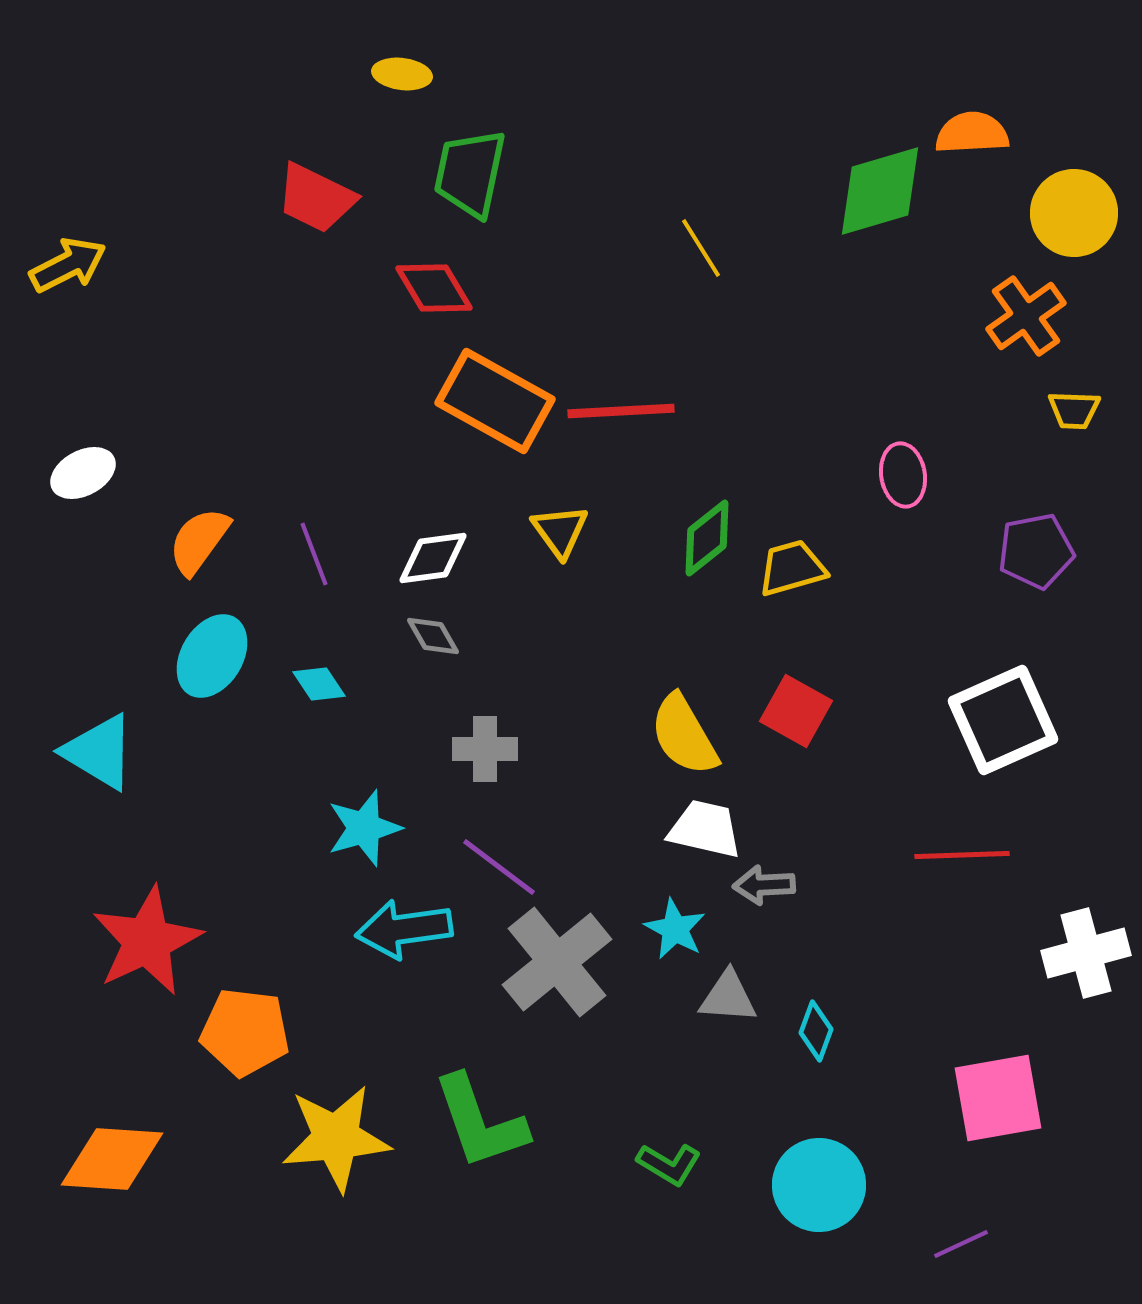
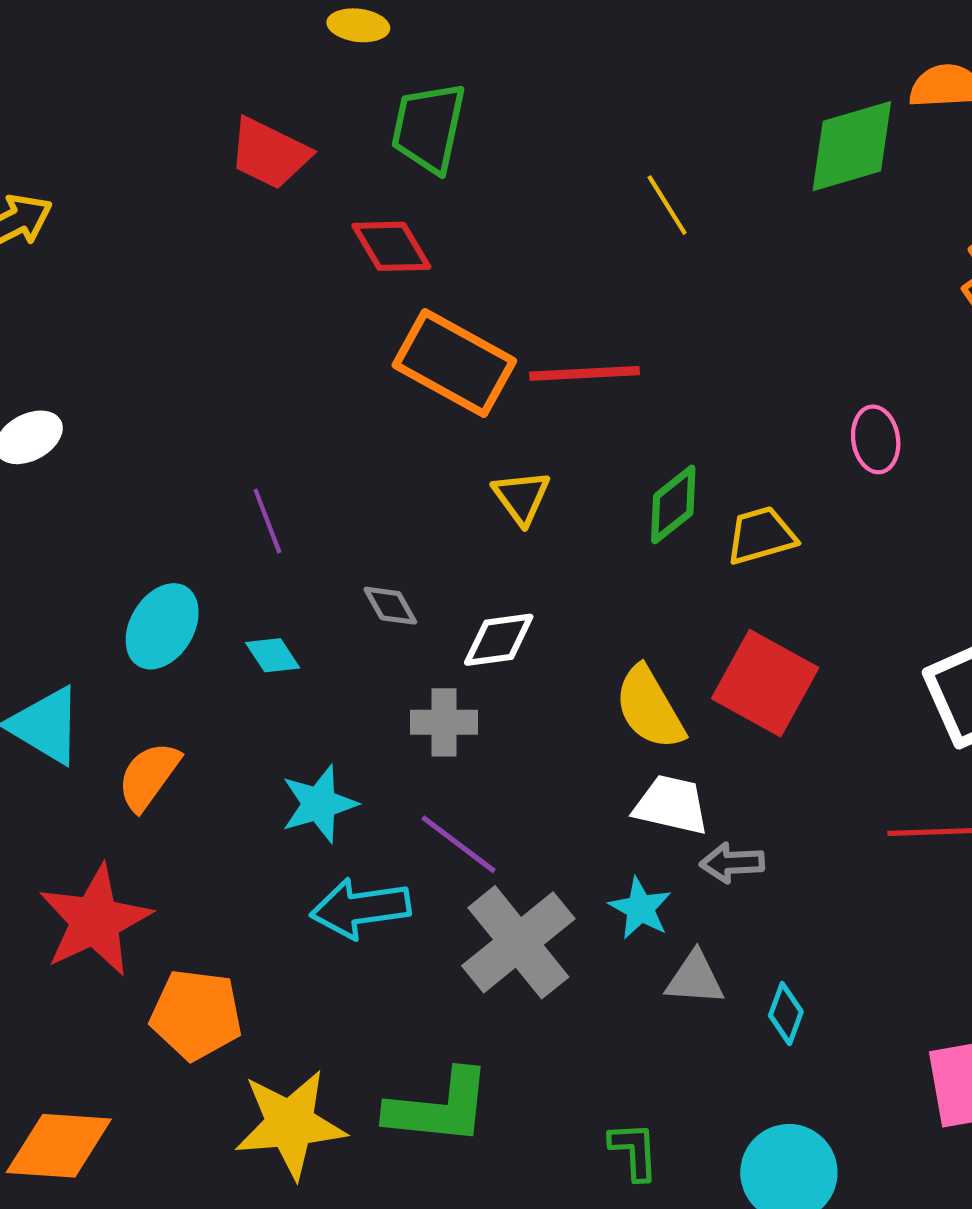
orange semicircle: (199, 541) -> (149, 776), moved
white diamond: (433, 558) -> (499, 640), moved
red square: (796, 711) -> (765, 683), size x1.4
green L-shape: (480, 1122) -> (439, 1108), turned -65
green L-shape: (669, 1164) -> (634, 1151), turned -124

